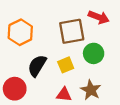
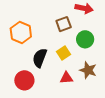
brown square: (72, 31) -> (64, 24), size x0.7

